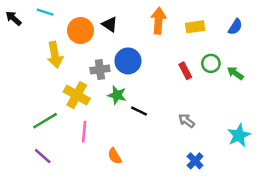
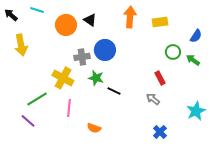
blue semicircle: (235, 27) -> (196, 36), moved
yellow arrow: (55, 55) -> (21, 45), moved
red rectangle: (185, 71) -> (160, 78), moved
purple line: (43, 156) -> (28, 121), moved
orange semicircle: (115, 156) -> (94, 128), turned -40

